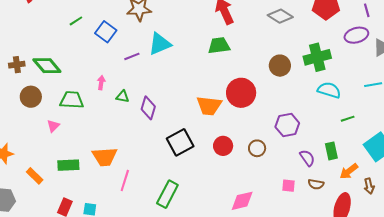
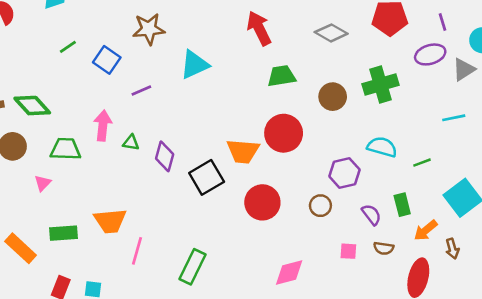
cyan triangle: (160, 44) -> (194, 65), moved
green trapezoid: (219, 46) -> (282, 76), moved
pink arrow: (101, 83) -> (103, 126), size x1.6
cyan semicircle: (329, 90) -> (382, 147), moved
black square: (180, 142) -> (207, 177), moved
red circle: (223, 146) -> (262, 202), size x1.4
brown circle: (257, 148) -> (320, 206), moved
orange rectangle: (35, 176) -> (21, 248), size x1.4

